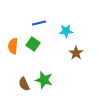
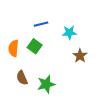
green star: (44, 80) -> (46, 84), turned -30
brown semicircle: (24, 84) -> (22, 78), moved

